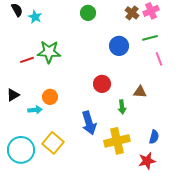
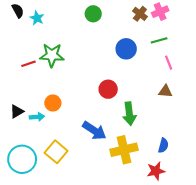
brown triangle: (140, 92) -> (165, 91), moved
black triangle: (13, 95) -> (17, 111), moved
green arrow: (122, 107) -> (129, 114), size x1.5
blue arrow: (89, 123) -> (94, 131), turned -40

